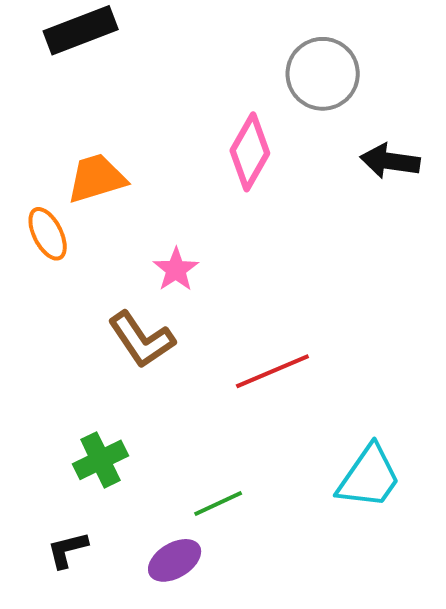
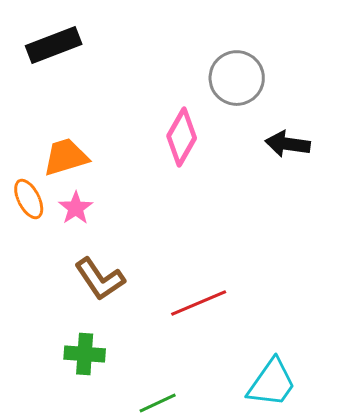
pink star: (176, 269) -> (76, 208), moved
green cross: (100, 460) -> (85, 354), moved, turned 30

